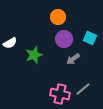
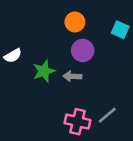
cyan square: (90, 38) -> (120, 30), moved
gray arrow: (73, 59) -> (72, 76), moved, turned 40

